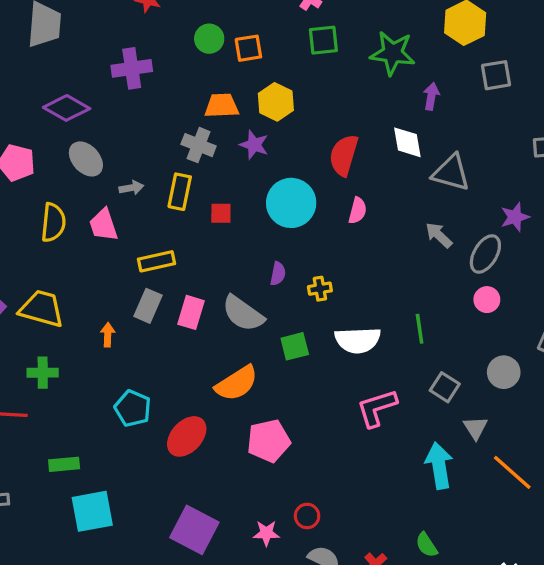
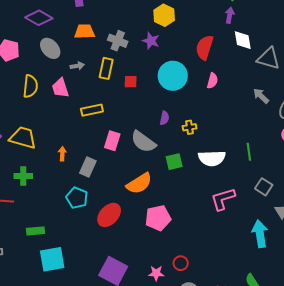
purple arrow: (431, 96) -> (230, 15), moved
orange trapezoid: (222, 106) -> (85, 32), moved
gray rectangle: (148, 306) -> (88, 167), moved

